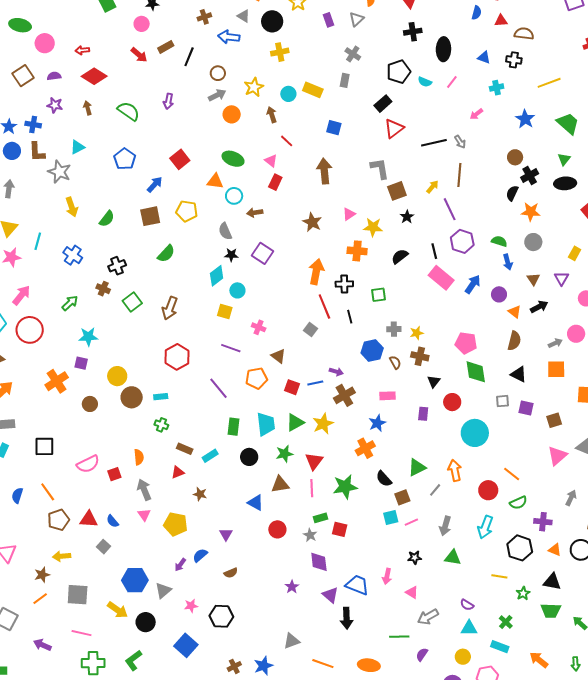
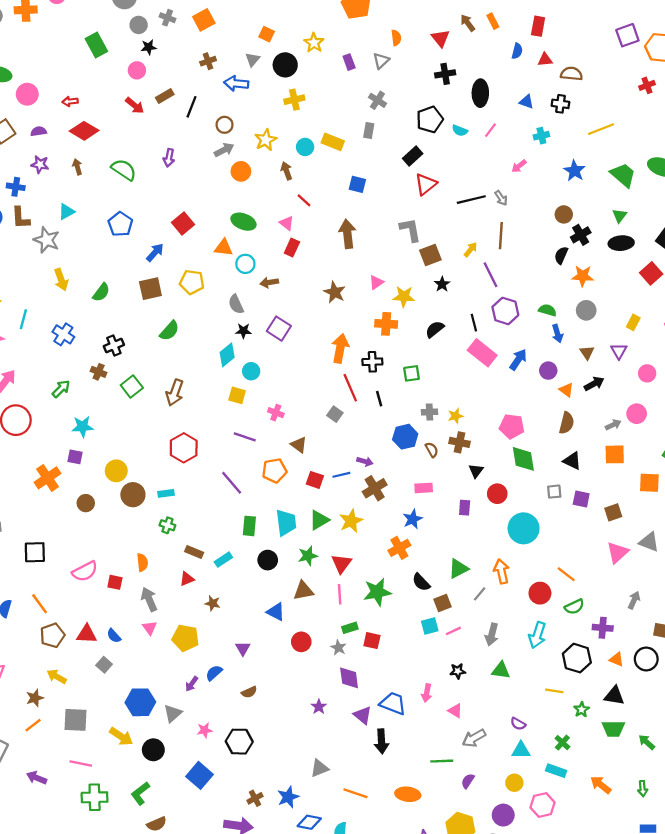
gray triangle: (243, 16) -> (253, 59), turned 40
red square: (114, 474) -> (115, 582), turned 32
yellow arrow: (62, 556) -> (57, 677), turned 36

